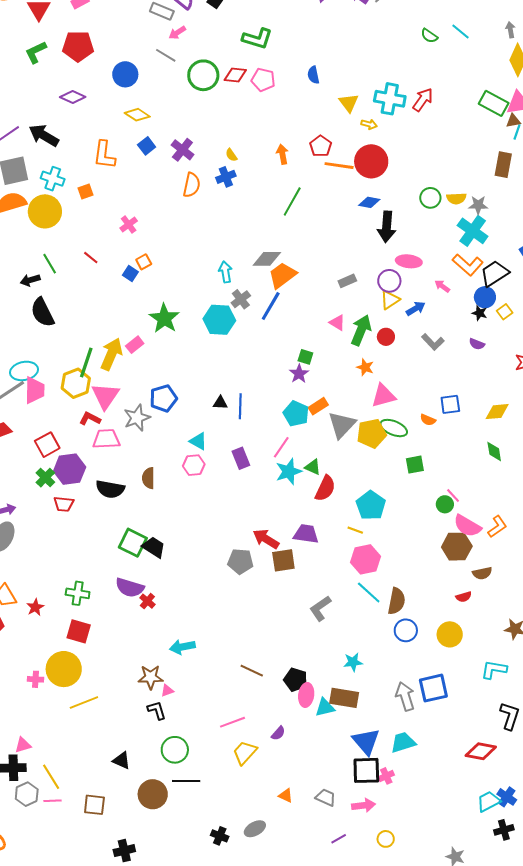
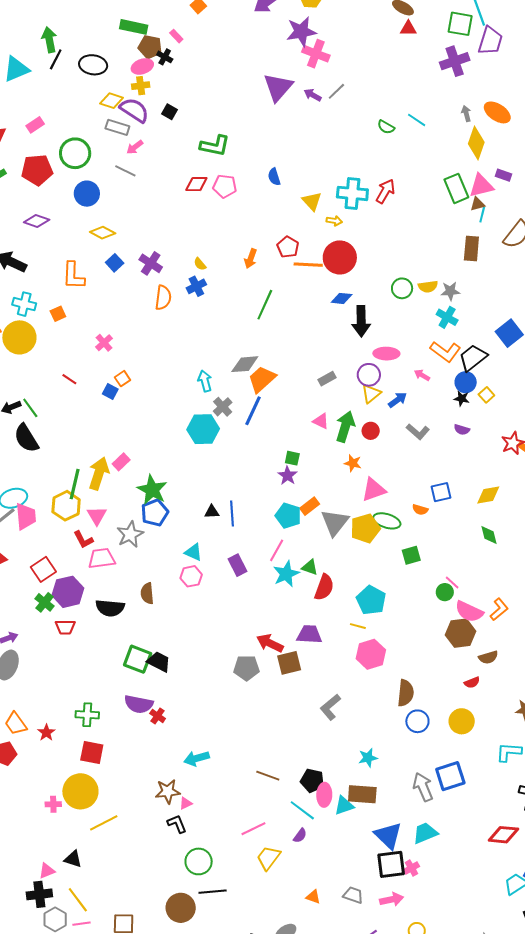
green circle: (203, 75) -> (75, 153), moved
green rectangle: (494, 103) -> (456, 188), turned 44
orange arrow: (282, 154) -> (251, 259), turned -144
cyan cross: (473, 231) -> (447, 317), size x0.7
green line: (50, 264) -> (30, 408), moved
green star: (164, 318) -> (152, 490), moved
pink triangle: (105, 396) -> (97, 516), size x0.7
red L-shape: (90, 419) -> (83, 540), turned -140
cyan line: (369, 592) -> (302, 810), moved
black triangle: (122, 760) -> (73, 859), moved

